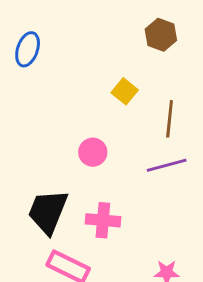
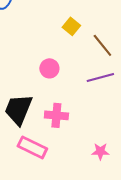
brown line: (170, 119) -> (102, 45), turned -45

